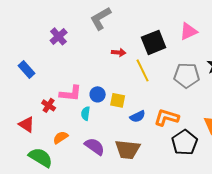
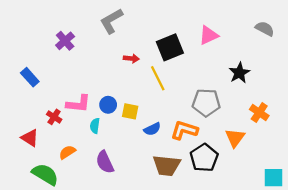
gray pentagon: (187, 75) -> (206, 103), moved
purple semicircle: (95, 146) -> (105, 162), turned -150
brown trapezoid: (128, 149) -> (167, 165), moved

